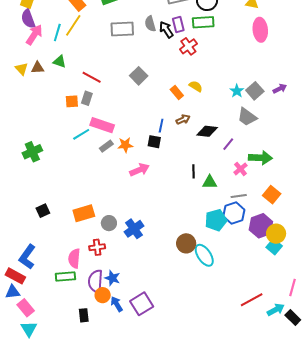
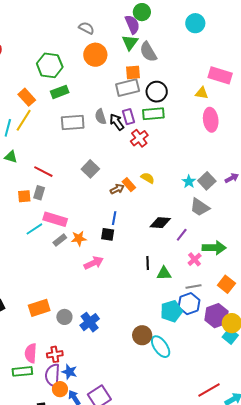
brown arrow: (183, 119) -> (117, 189), moved
red cross: (97, 247) -> (55, 354), moved

